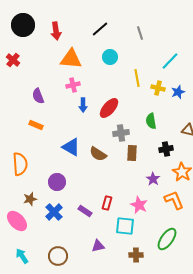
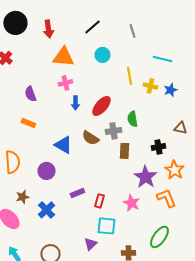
cyan line: (170, 61) -> (162, 59), turned 60
green semicircle: (151, 121) -> (132, 119), moved
brown semicircle: (98, 154) -> (90, 138), moved
purple star: (153, 179) -> (145, 177), size x1.6
purple circle: (57, 182) -> (46, 171), moved
purple rectangle: (85, 211) -> (77, 193), moved, turned -56
cyan square: (125, 226) -> (106, 226), moved
purple triangle: (98, 246) -> (90, 244), turned -32

